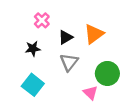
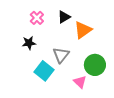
black triangle: (66, 37) -> (64, 17), moved
cyan square: (33, 85) -> (44, 71), moved

